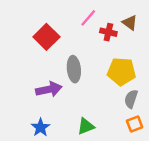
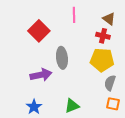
pink line: (88, 18) -> (74, 15), turned -42
red cross: (108, 32) -> (103, 36), moved
orange square: (135, 124) -> (113, 104), turned 32

